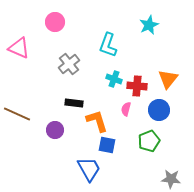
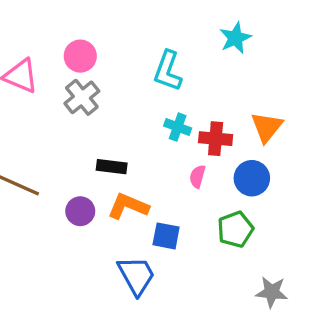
pink circle: (55, 22) -> (80, 56), moved
gray cross: (69, 64) -> (82, 97), moved
orange L-shape: (97, 121) -> (128, 206), moved, turned -50

